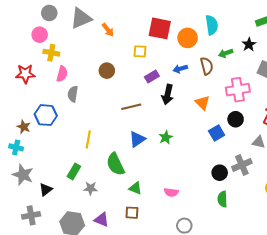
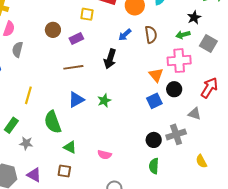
green arrow: (226, 53) -> (183, 35), moved
blue arrow: (180, 69) -> (125, 35), turned -32
purple rectangle: (152, 77) -> (76, 38), moved
orange triangle: (203, 103) -> (156, 75), moved

